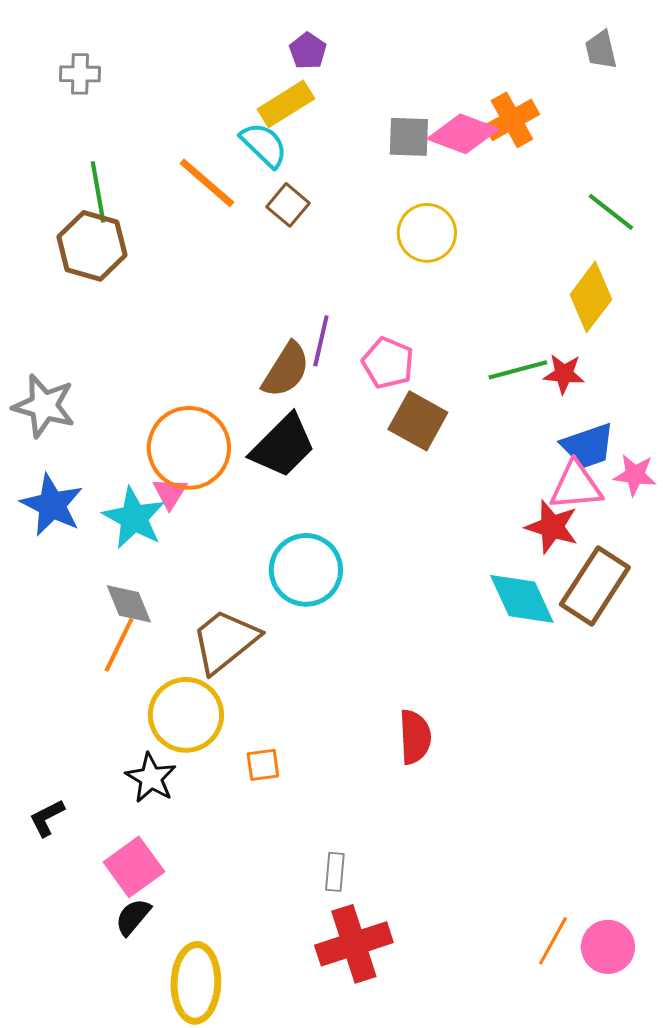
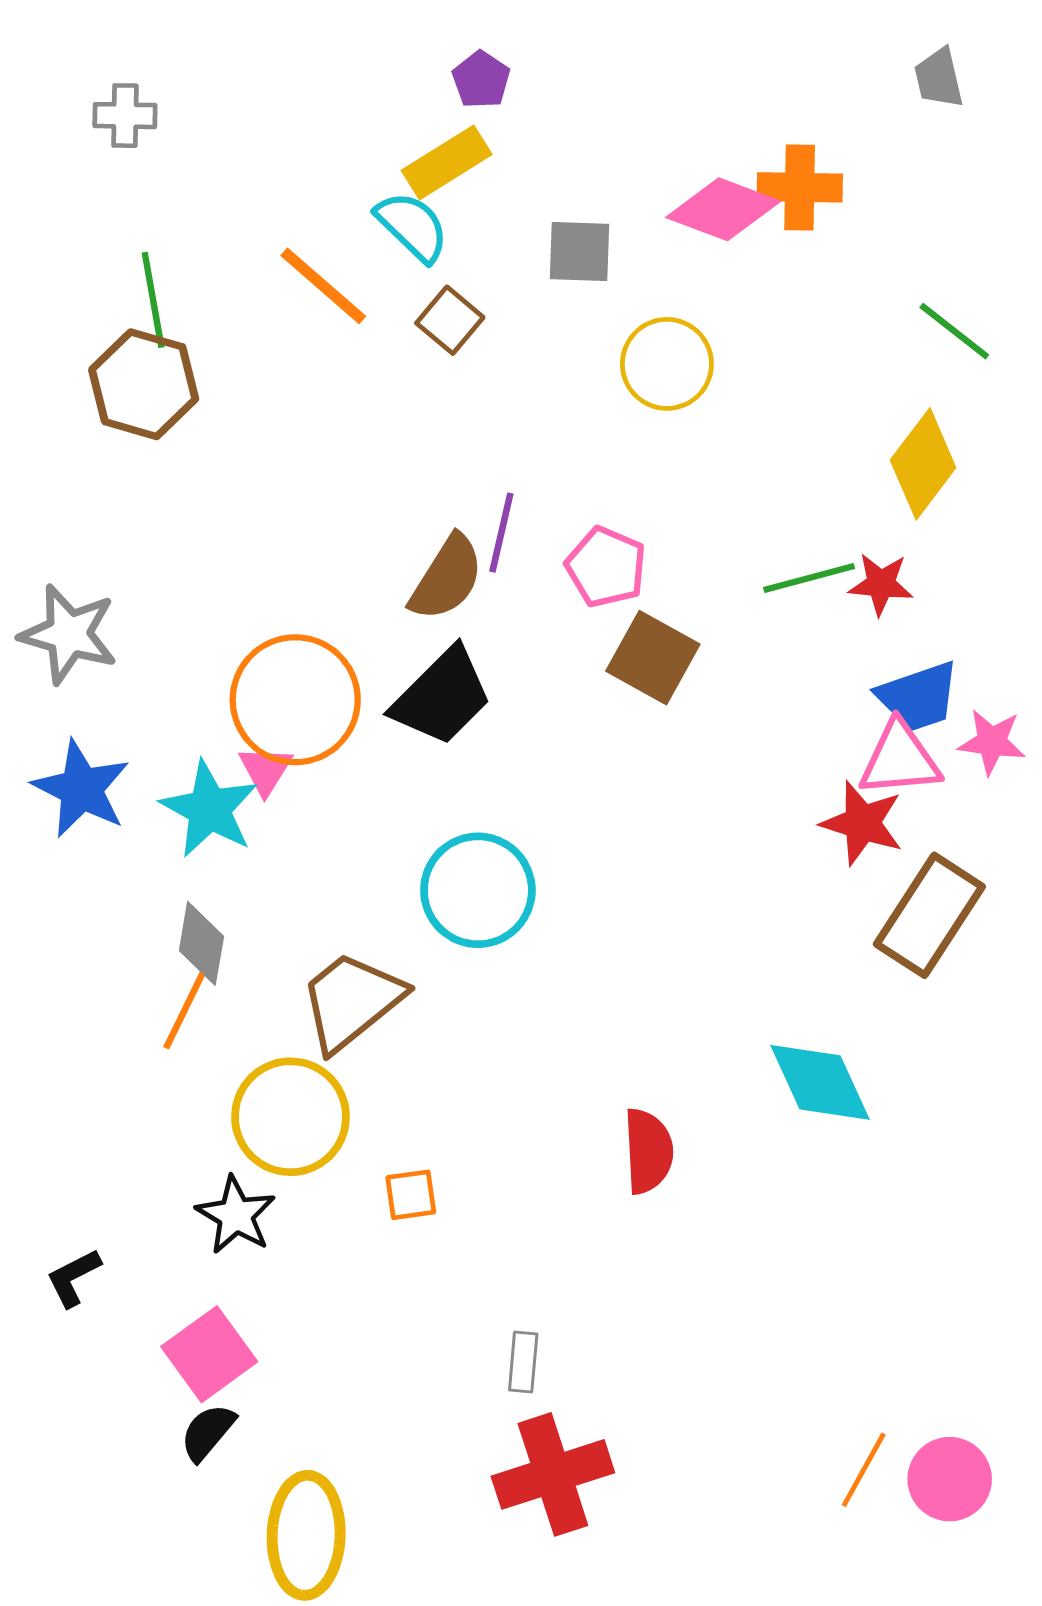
orange cross: (512, 120) -> (800, 187), turned 30
gray square: (409, 137) -> (579, 251), moved
cyan diamond: (522, 599) -> (820, 1082), moved
gray diamond: (129, 604) -> (201, 943), turned 32

